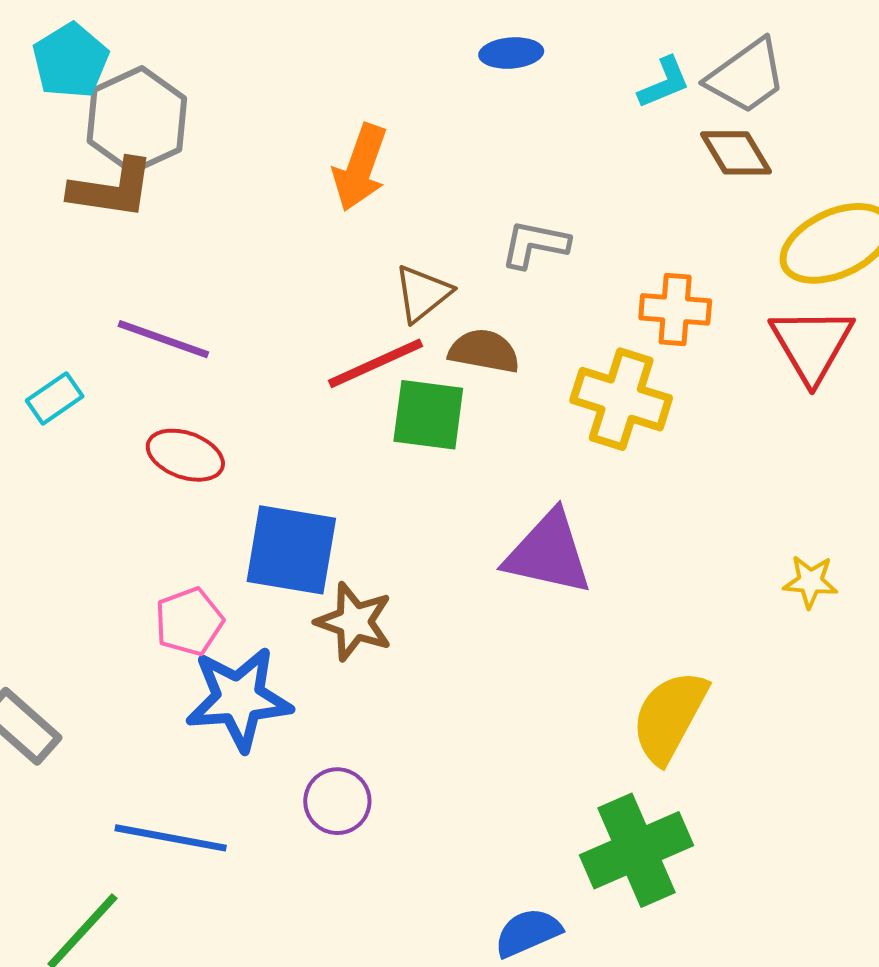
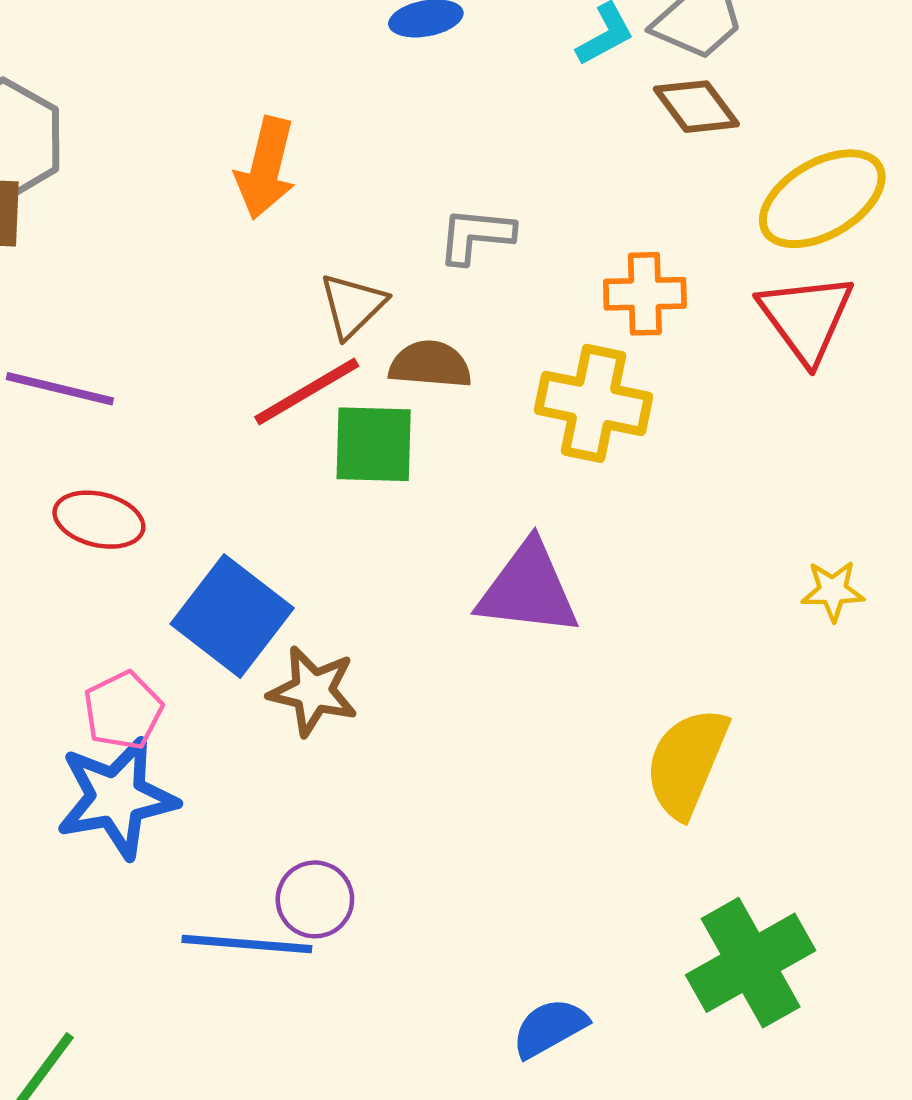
blue square: (291, 550) -> (232, 616), turned 34
blue star: (239, 699) -> (117, 798), moved
blue line: (171, 838) -> (247, 944), moved
green cross: (637, 850) -> (751, 963), moved

